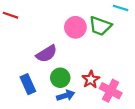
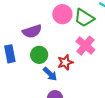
pink cross: (111, 91) -> (85, 46), moved
blue arrow: (66, 95) -> (50, 74), moved, turned 49

